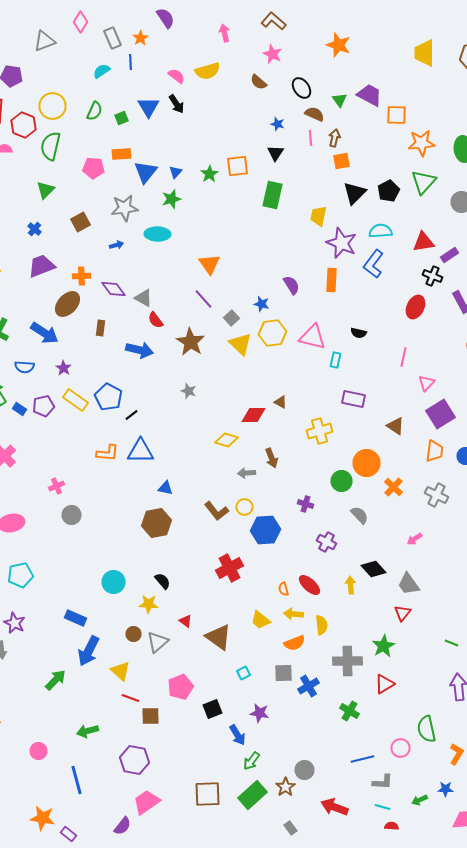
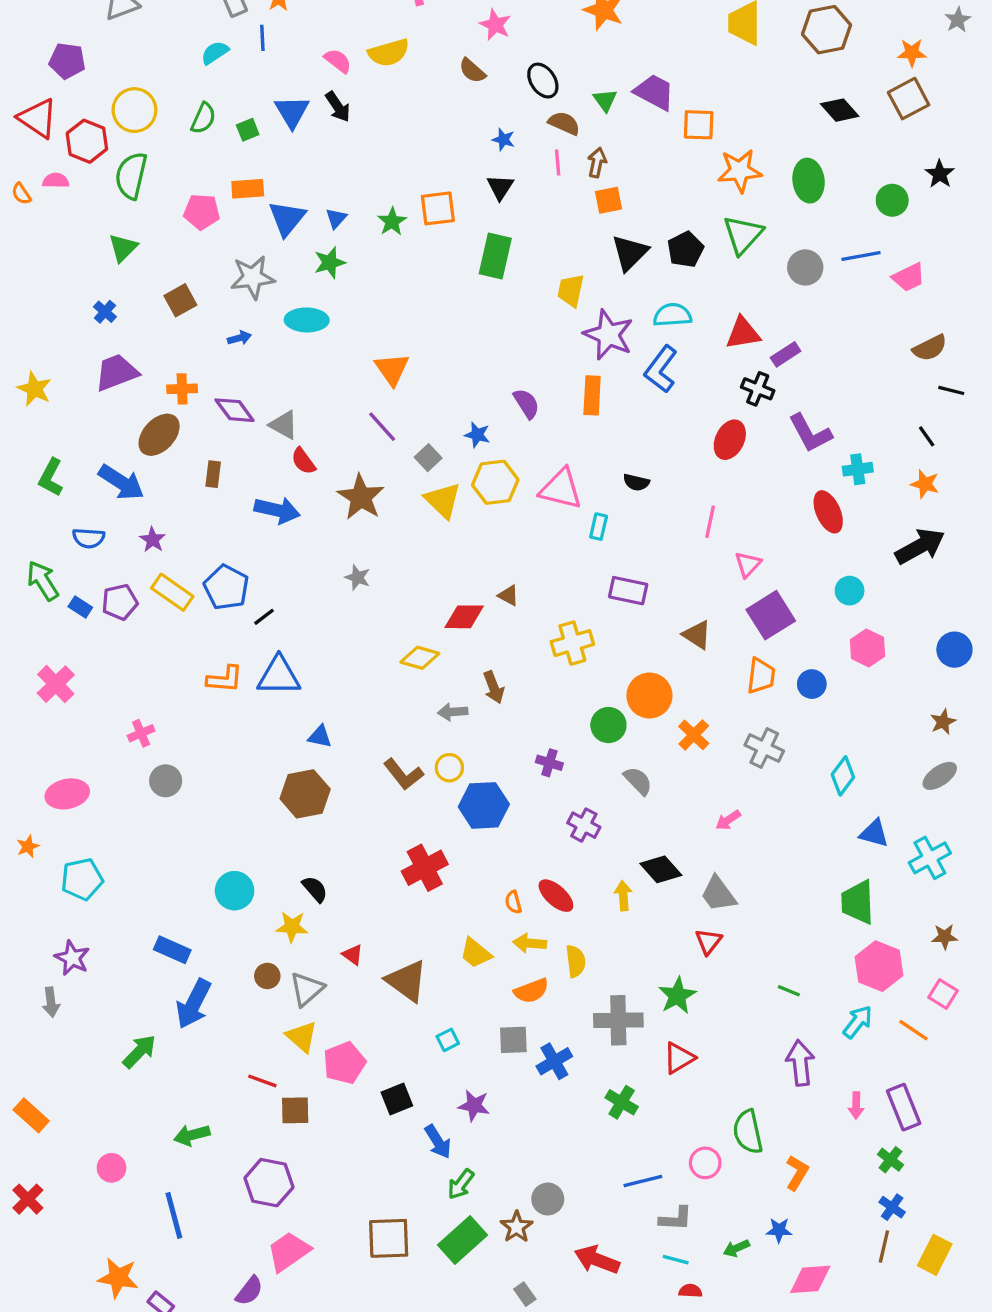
yellow triangle: (120, 671) -> (302, 1037), moved

